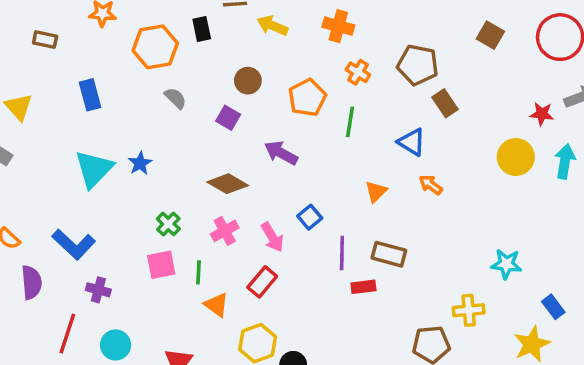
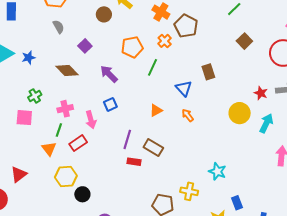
brown pentagon: (418, 65) -> (186, 26), moved
brown circle: (248, 81) -> (104, 14), moved
brown diamond: (228, 184) -> (67, 71), moved
blue square: (310, 217) -> (110, 104), moved
green line: (199, 272) -> (59, 130), moved

